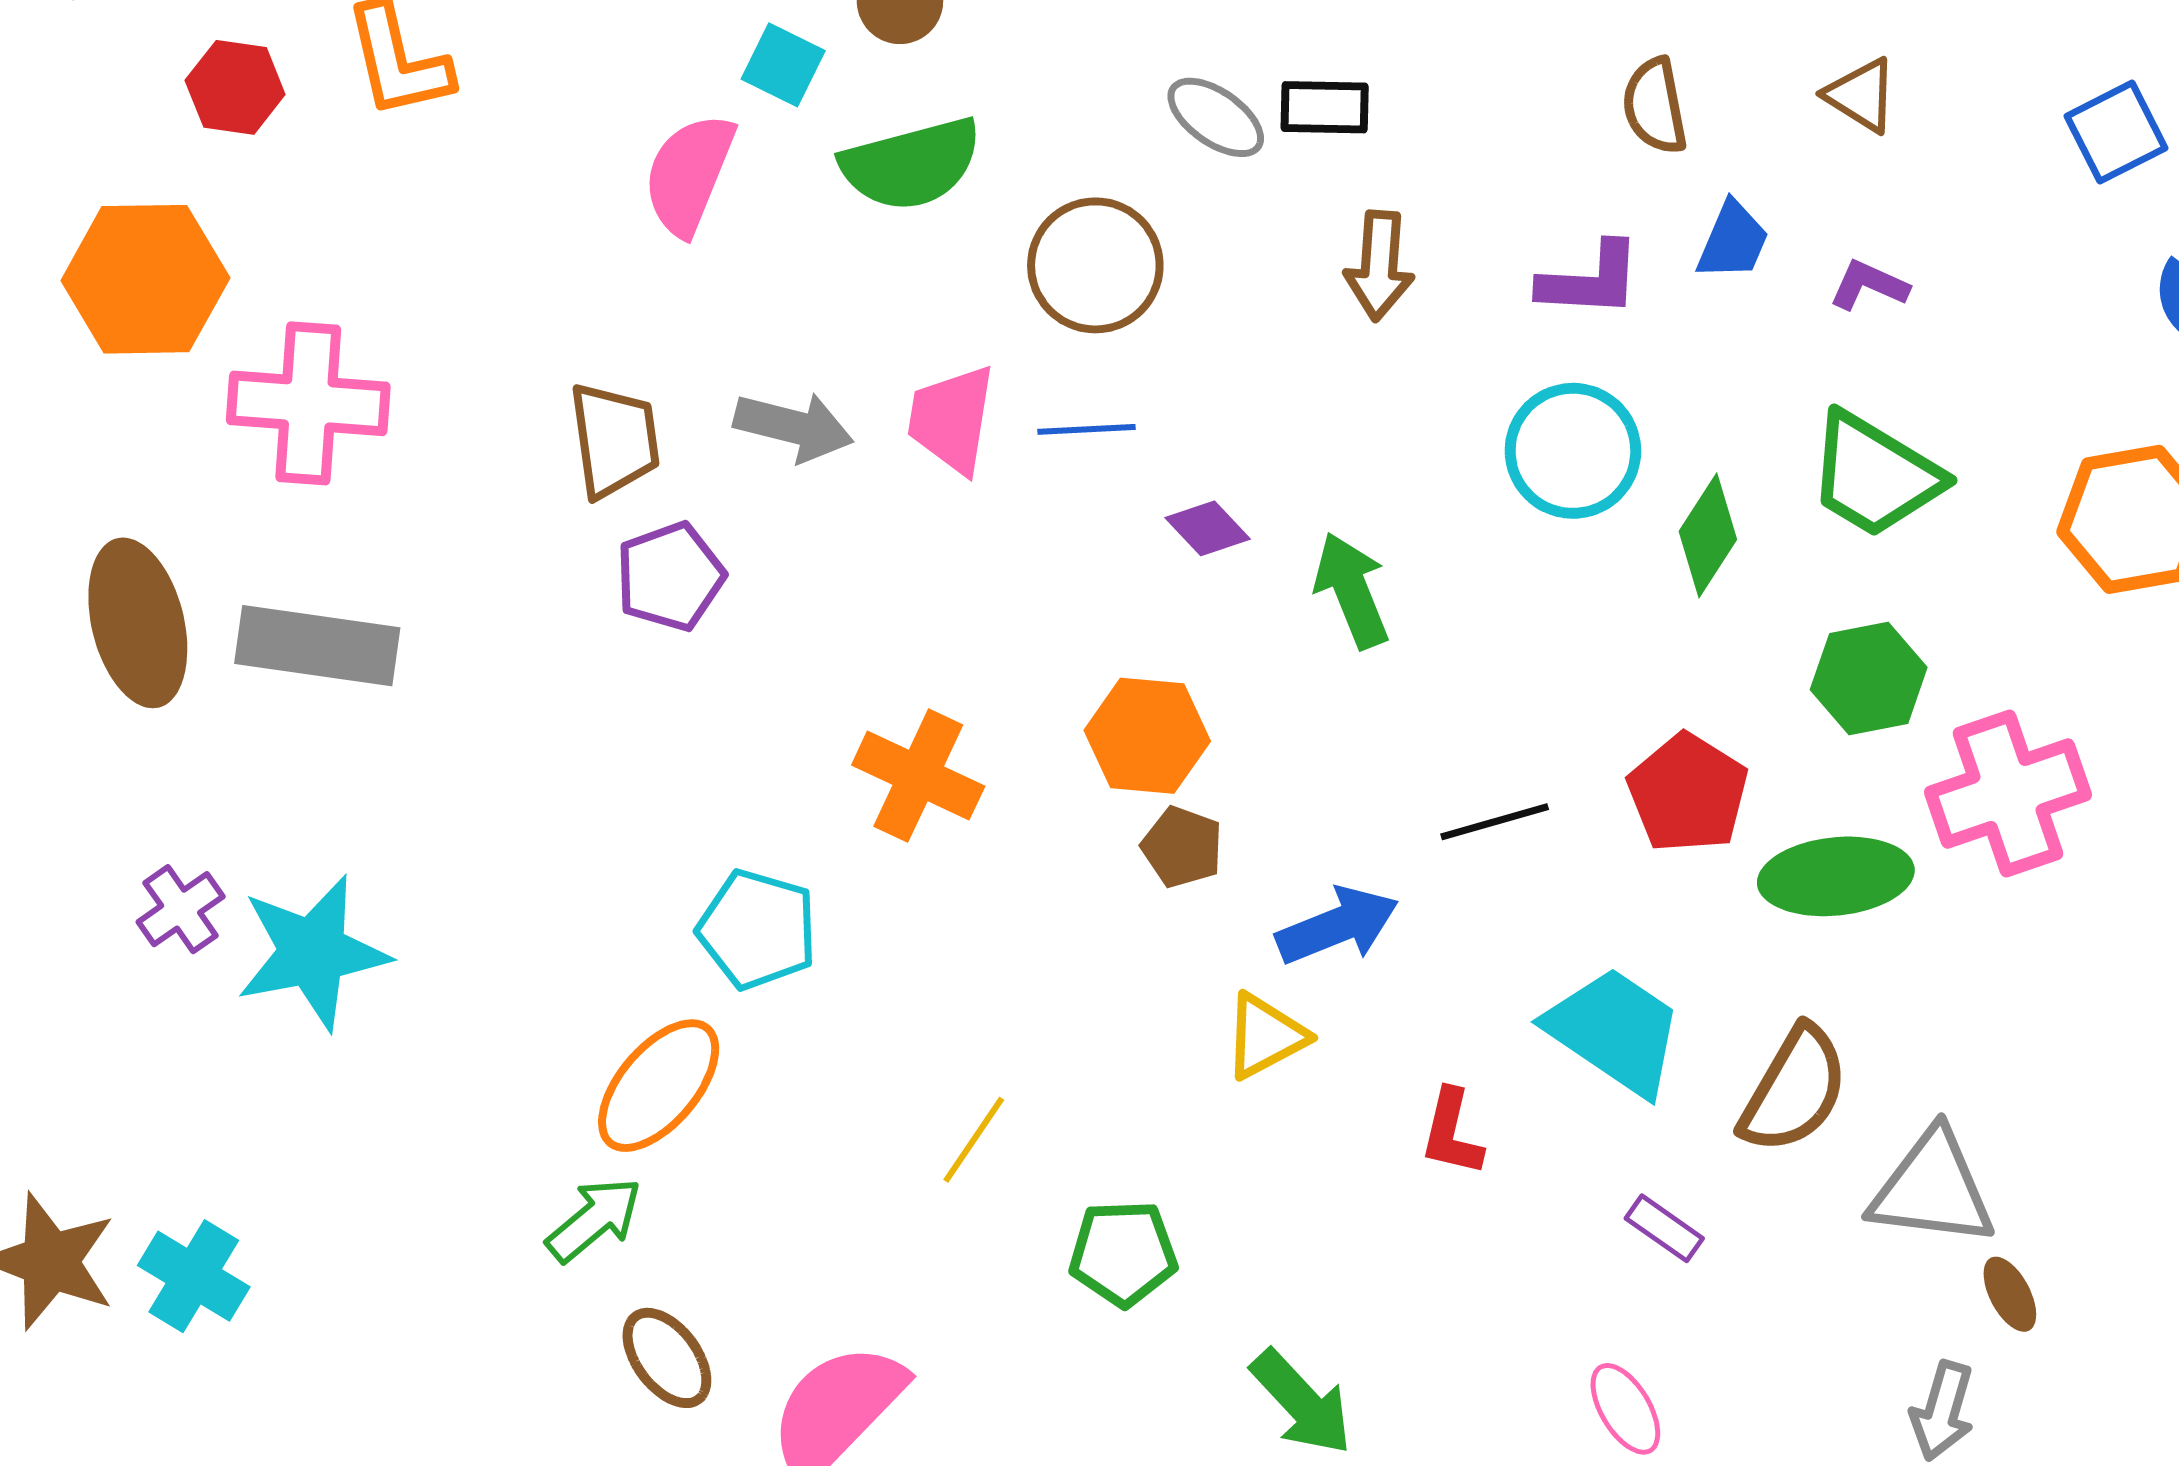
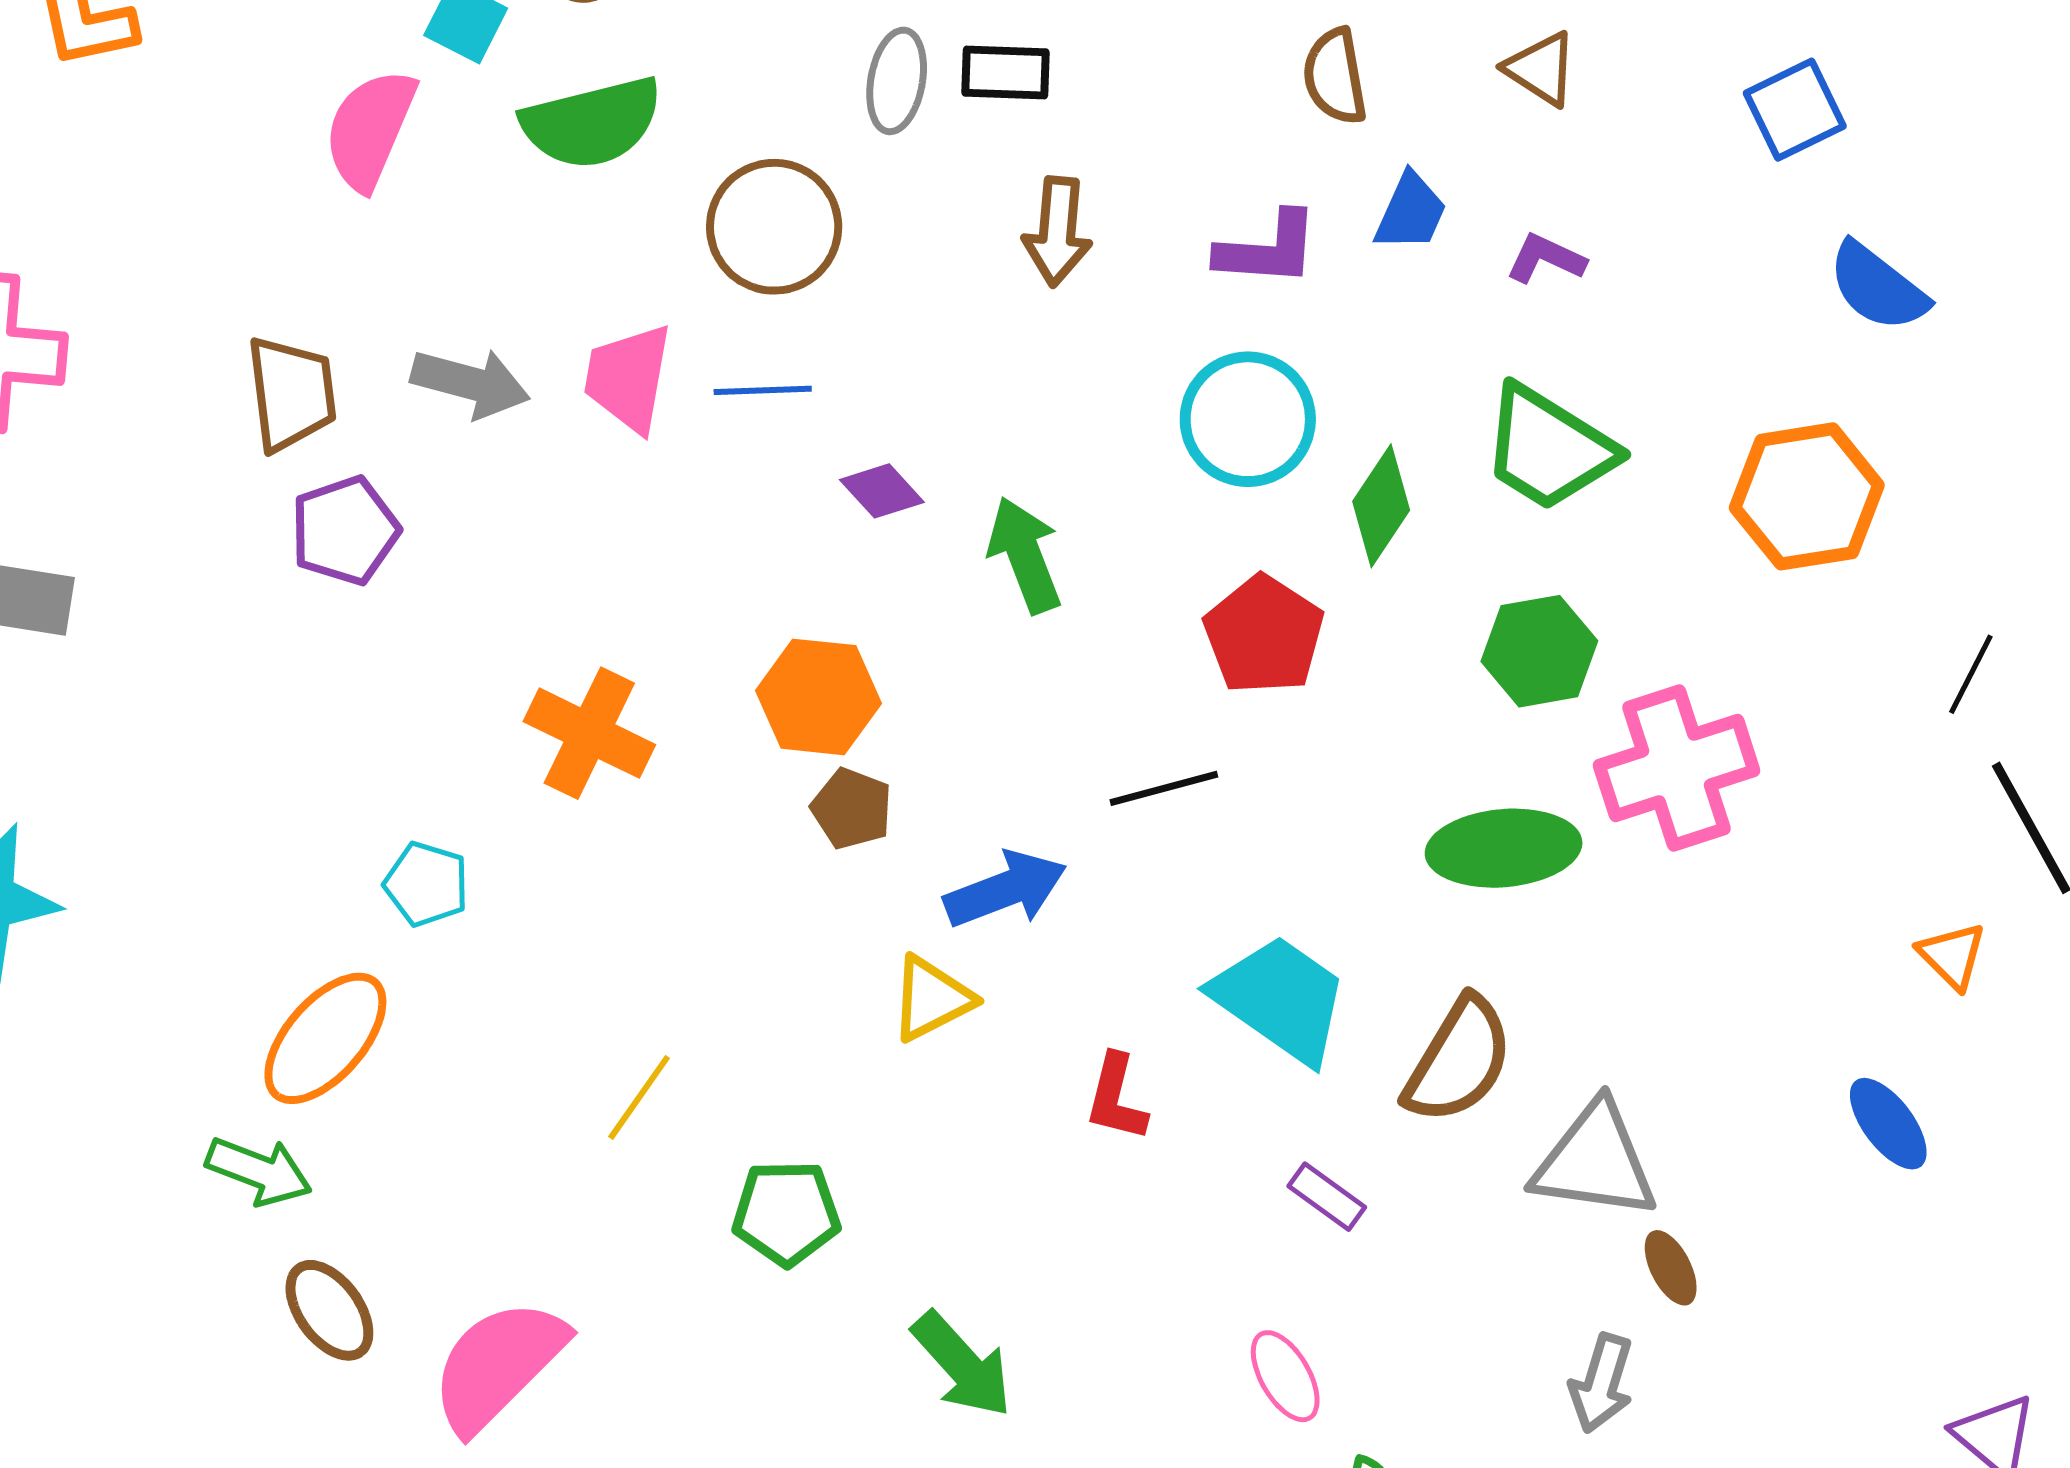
gray ellipse: (1216, 117) -> (897, 81), turned 64
red pentagon: (1688, 793) -> (1264, 635), moved
cyan pentagon: (757, 929) -> (426, 884), size x0.7
green arrow: (594, 1220) -> (259, 1171), turned 60

